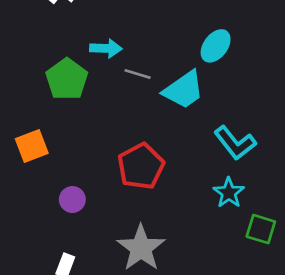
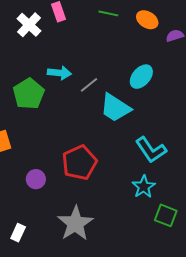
gray line: (138, 74) -> (89, 85), moved, turned -60
cyan trapezoid: (184, 90) -> (115, 108), turned 64
purple circle: (72, 200) -> (36, 179), moved

